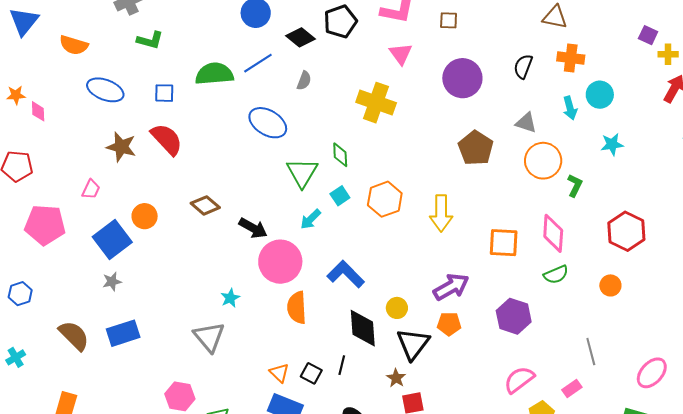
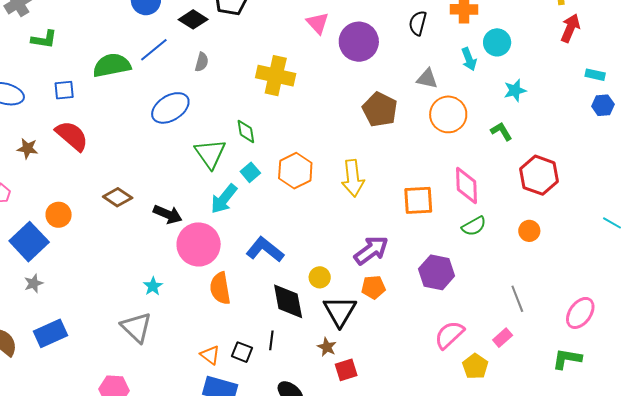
pink triangle: (401, 54) -> (318, 23), moved
blue ellipse: (268, 123) -> (170, 108), turned -57
brown star: (121, 147) -> (28, 148), size x0.7
green L-shape: (575, 185) -> (501, 131), moved, turned -50
cyan arrow: (311, 219) -> (224, 199), size x1.4

